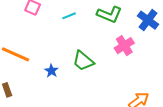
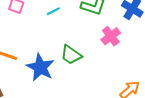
blue star: (51, 71) -> (40, 67), size x2.0

